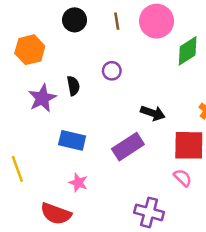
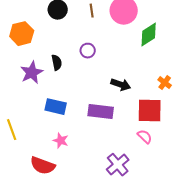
purple rectangle: (128, 147) -> (101, 112), turned 40
purple cross: (149, 212) -> (118, 165), turned 35

